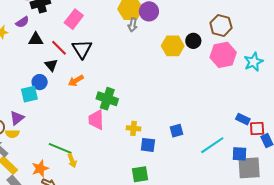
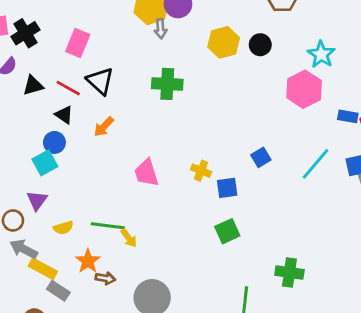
black circle: (193, 41) -> (260, 45), moved
pink hexagon: (223, 55) -> (304, 89), moved
cyan star: (254, 62) -> (321, 54), moved
green cross: (107, 99) -> (167, 84), moved
yellow cross: (133, 128) -> (201, 171), turned 32
yellow semicircle: (12, 134) -> (63, 228), moved

